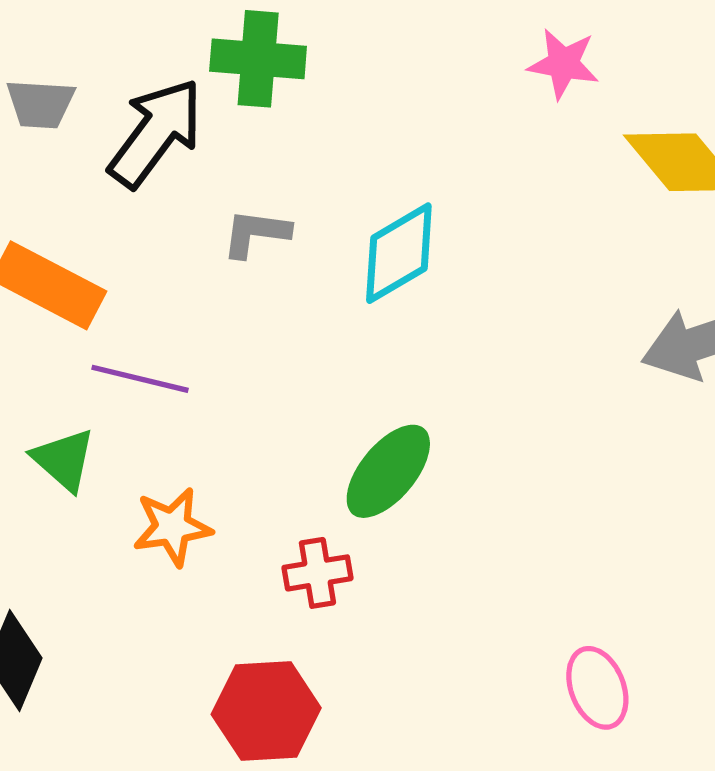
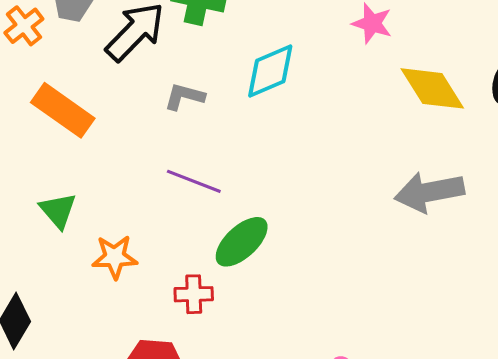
cyan diamond: (399, 253) -> (270, 71), moved
purple line: (140, 379) -> (194, 181), moved

